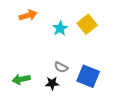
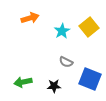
gray semicircle: (61, 67) -> (66, 62), moved

